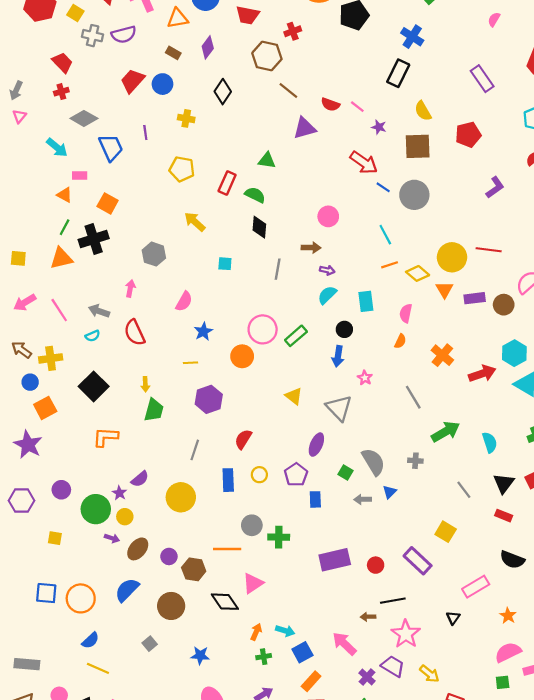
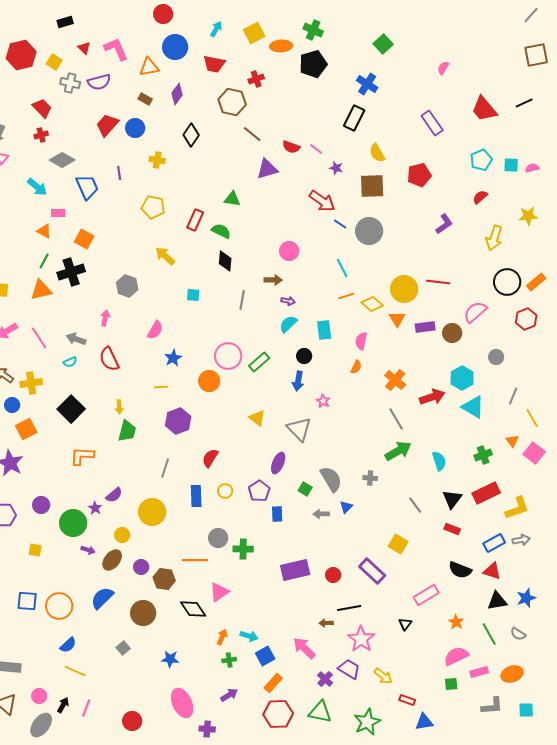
gray line: (413, 397) -> (396, 419), moved
yellow circle: (125, 517) -> (122, 535), moved

